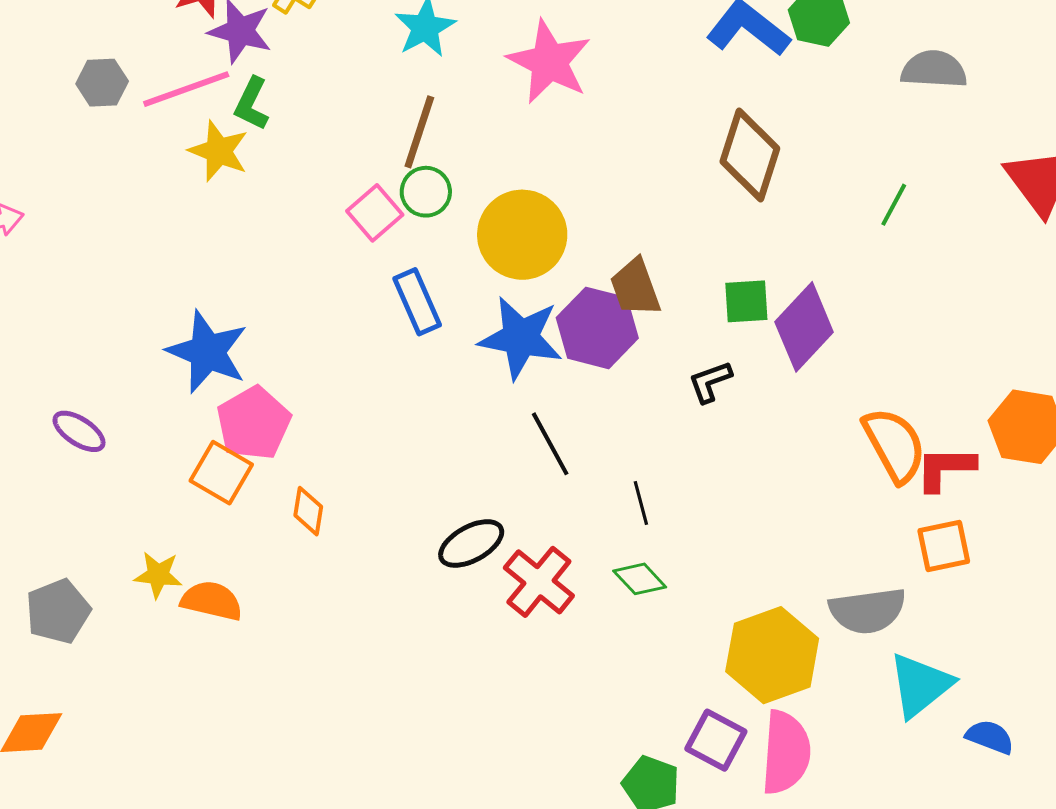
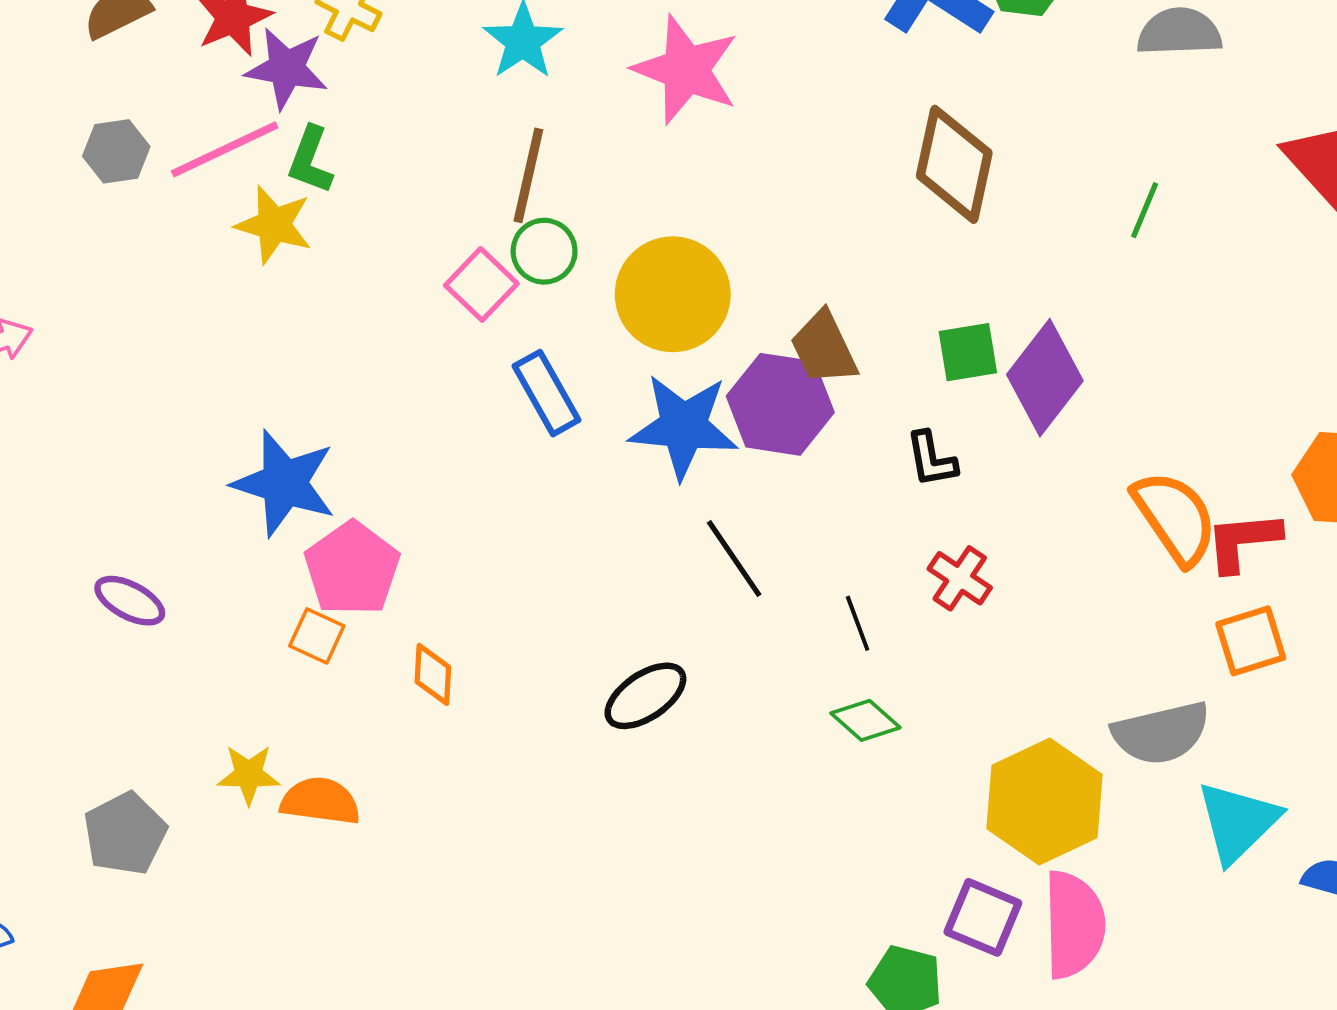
black L-shape: (710, 382) -> (931, 459), turned -75
orange square: (221, 473) -> (317, 636), size x0.7
red cross: (539, 582) -> (960, 578), moved, size x0.7

